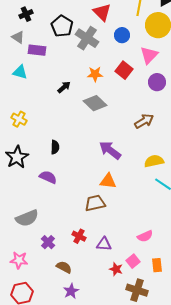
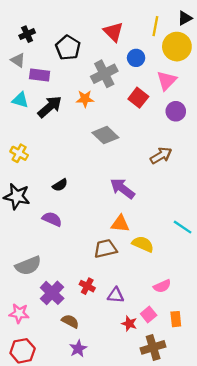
gray cross: (87, 38) -> (104, 74), moved, turned 30
orange star: (95, 74) -> (85, 99), moved
black arrow: (64, 87) -> (50, 107), moved, size x1.6
black semicircle: (55, 147) -> (60, 185), turned 56
black star: (17, 157) -> (17, 196), turned -30
yellow semicircle: (154, 161) -> (143, 244), moved, turned 36
purple cross: (48, 242) -> (52, 293), size x1.5
brown cross: (137, 290) -> (153, 347), turned -35

